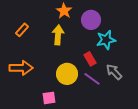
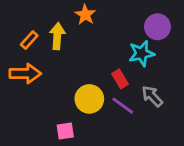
purple circle: (91, 20) -> (158, 27), moved
yellow arrow: (58, 35) -> (57, 36), moved
orange arrow: (21, 68) -> (25, 74), moved

